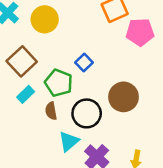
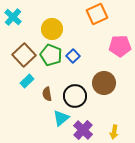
yellow circle: (45, 19) -> (52, 29), moved
pink pentagon: (140, 32) -> (120, 46), moved
green pentagon: (59, 83) -> (51, 55), moved

